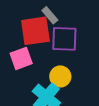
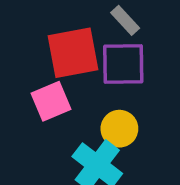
gray rectangle: (50, 15) -> (125, 20), moved

